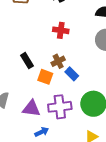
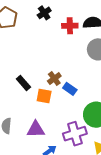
red cross: (61, 30) -> (70, 26), moved
purple cross: (60, 107) -> (75, 134), moved

